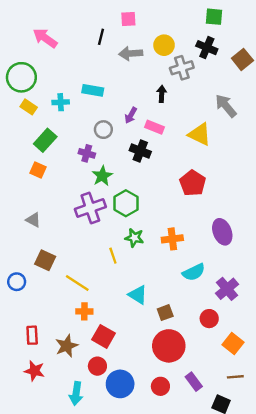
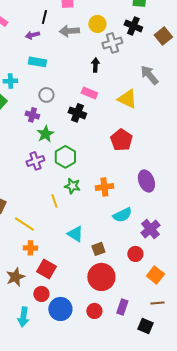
cyan cross: (61, 102) -> (10, 81), moved
purple arrow: (131, 115) -> (32, 35), moved, turned 48
purple cross: (90, 208) -> (35, 161), size x0.7
purple rectangle: (194, 382) -> (122, 307), turned 56

